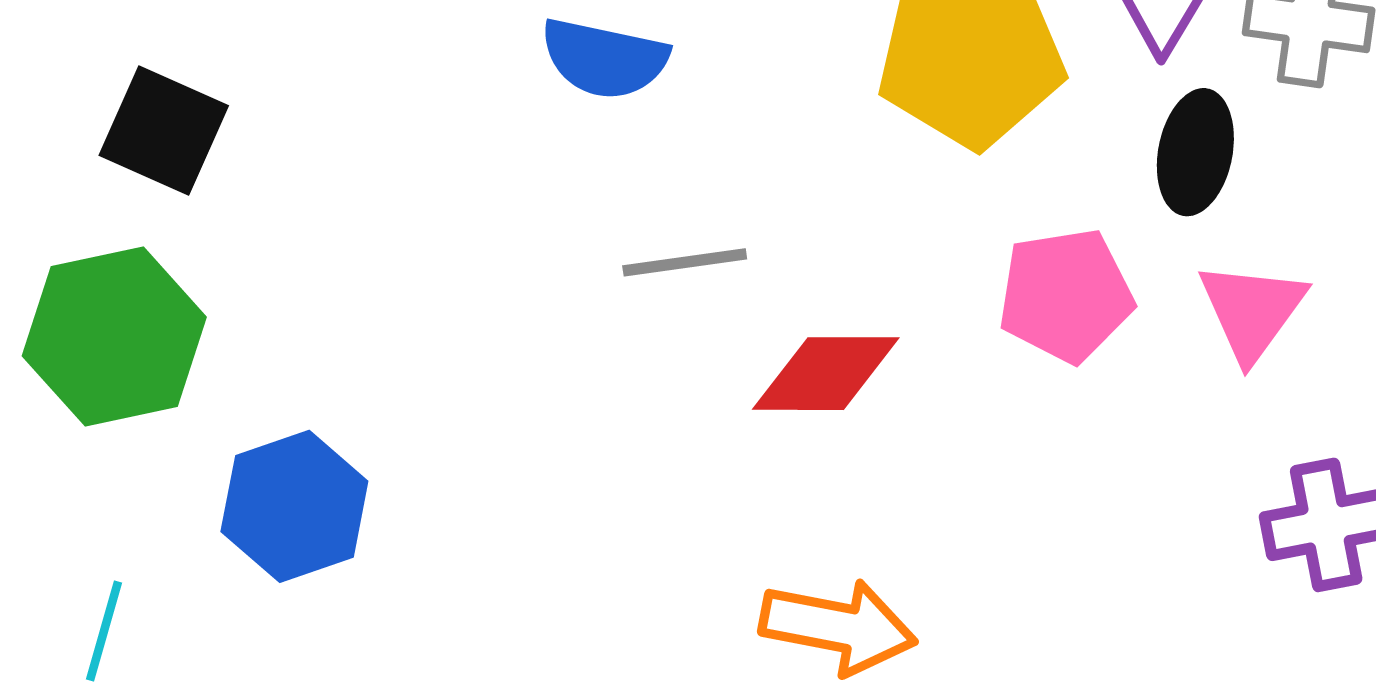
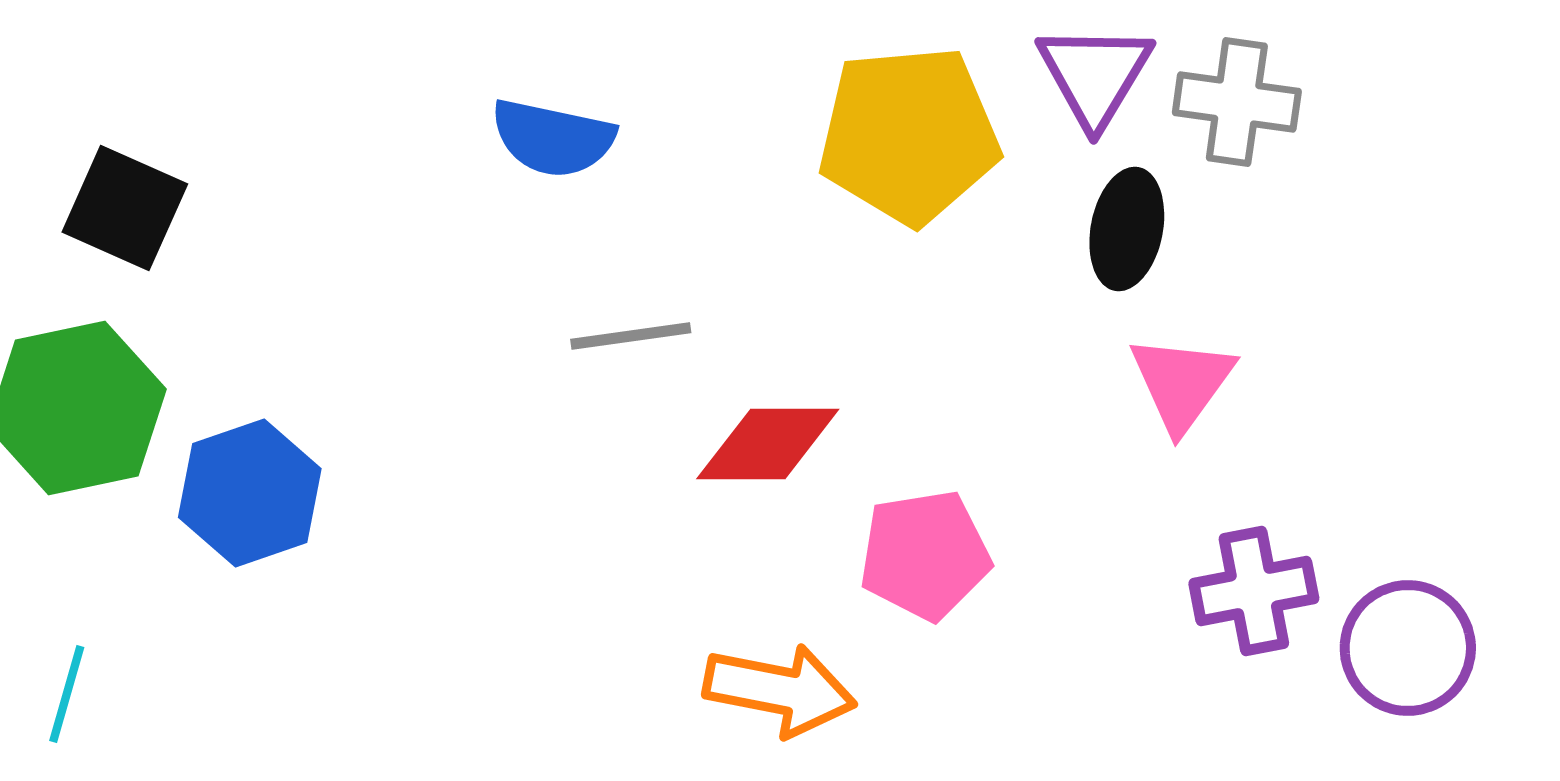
pink pentagon: (1066, 295) -> (925, 555), moved
blue hexagon: (294, 506) -> (250, 493), moved

